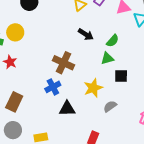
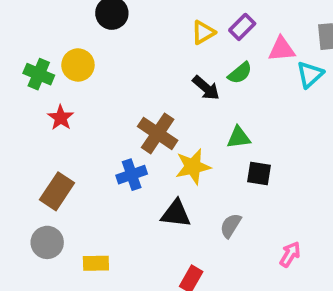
green semicircle: (113, 41) -> (240, 73), moved
yellow star: (93, 88) -> (193, 167), moved
gray semicircle: (110, 106) -> (231, 226), turned -32
black triangle: (67, 109) -> (176, 214), moved

